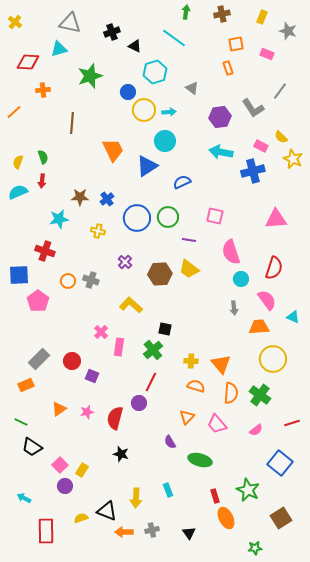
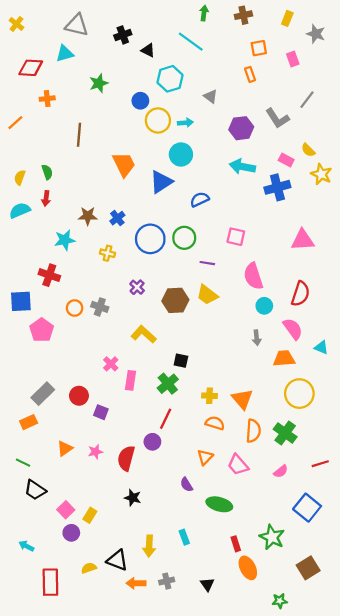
pink rectangle: (267, 54) -> (293, 59), turned 48
green star: (90, 76) -> (99, 83), size x0.7

